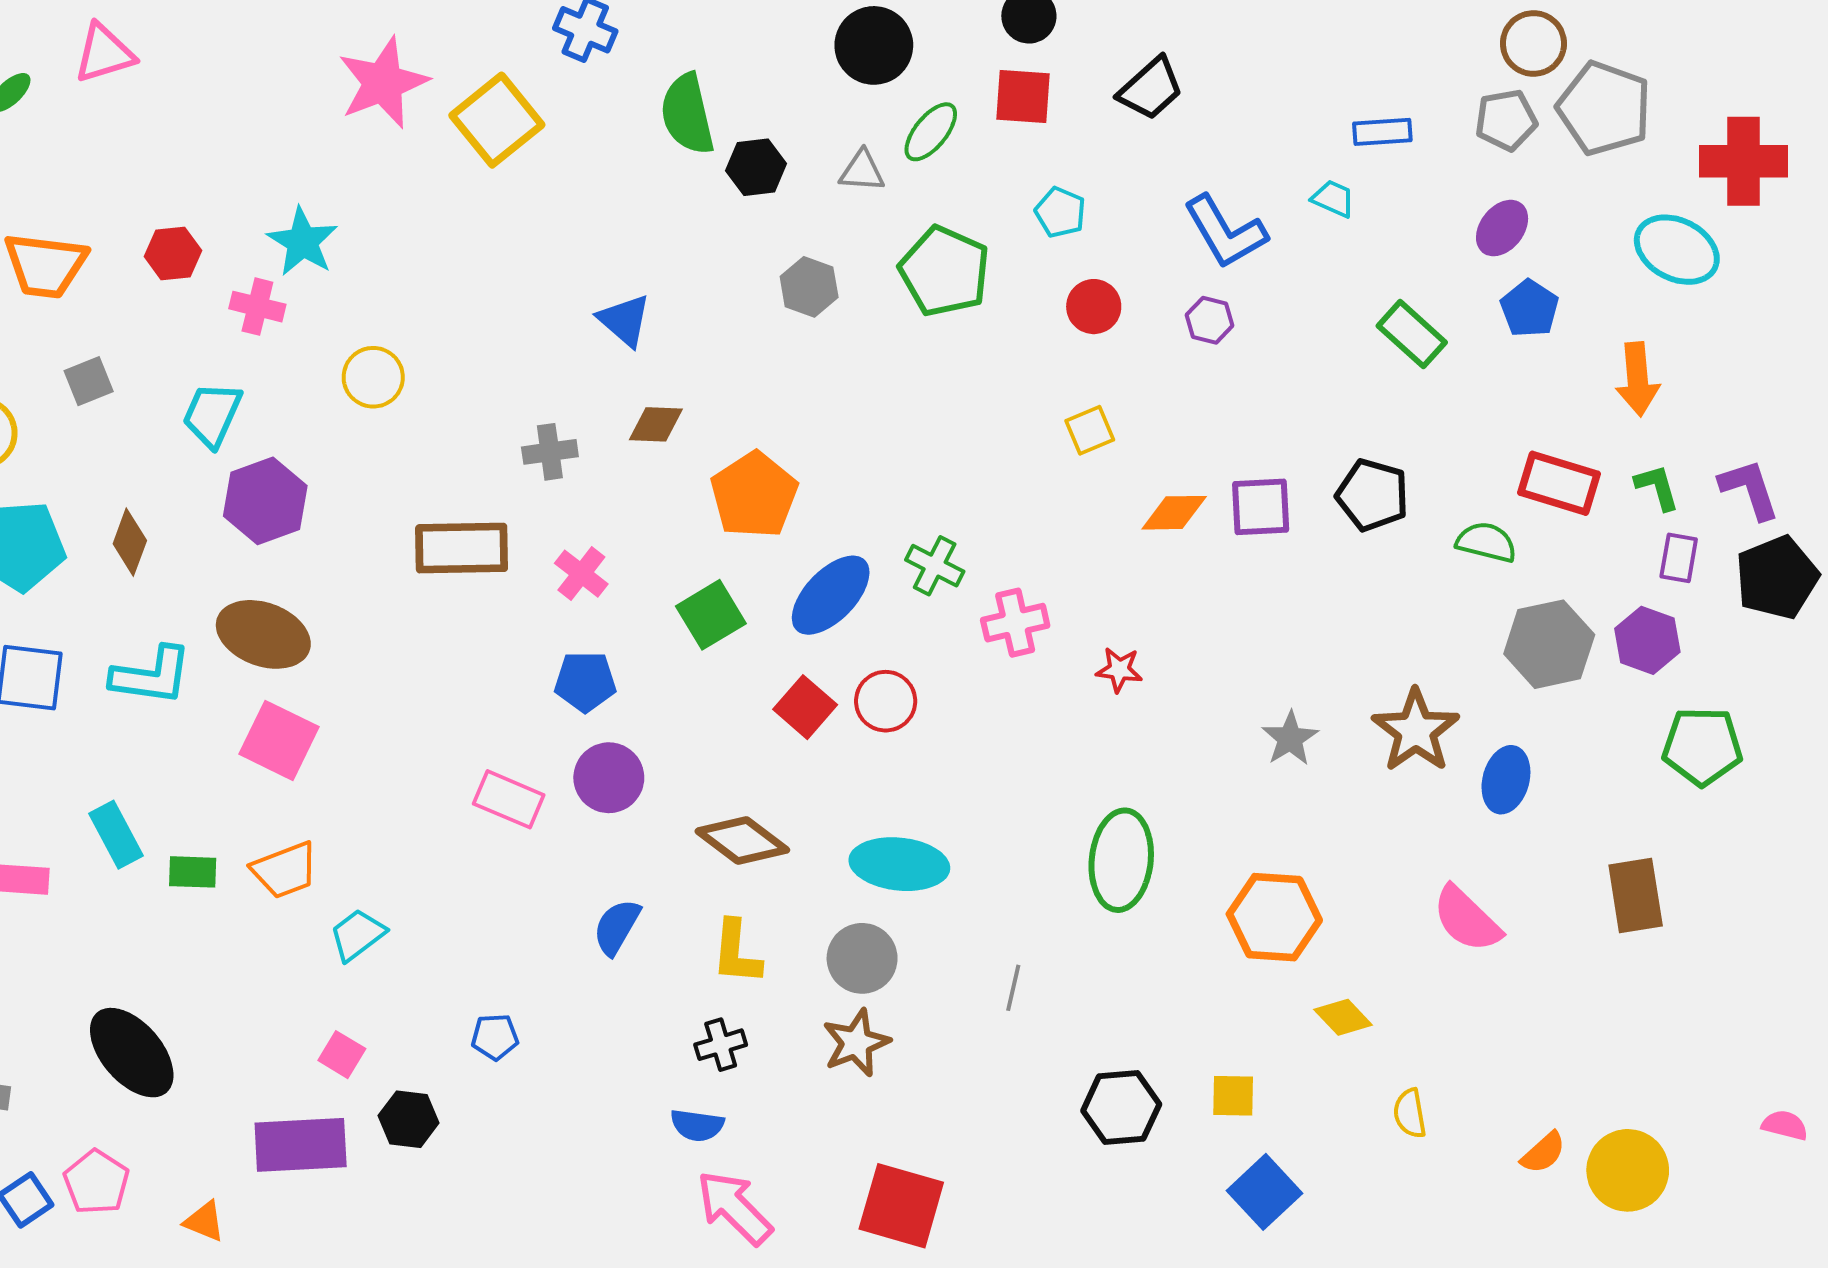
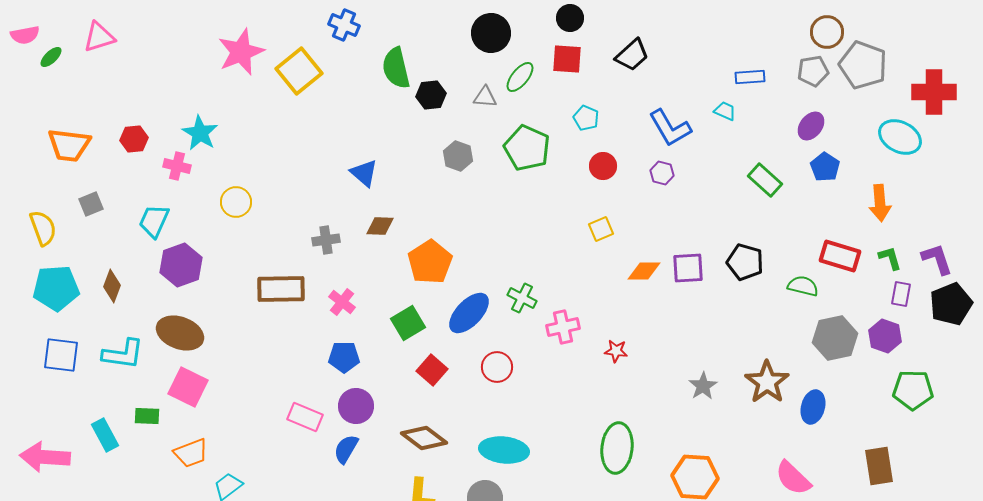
red square: (805, 707) -> (432, 370), moved
green rectangle: (193, 872) -> (147, 416), moved
blue semicircle: (617, 927) -> (346, 449), moved

